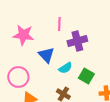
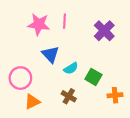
pink star: (23, 35) -> (39, 24), moved
purple cross: (77, 41) -> (104, 31), moved, turned -30

